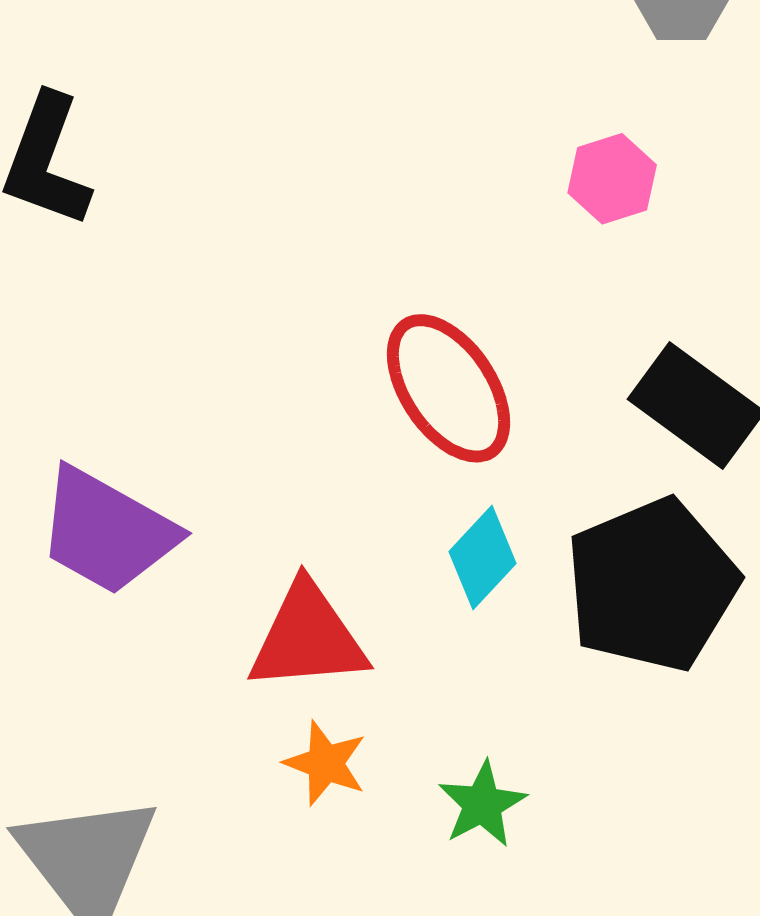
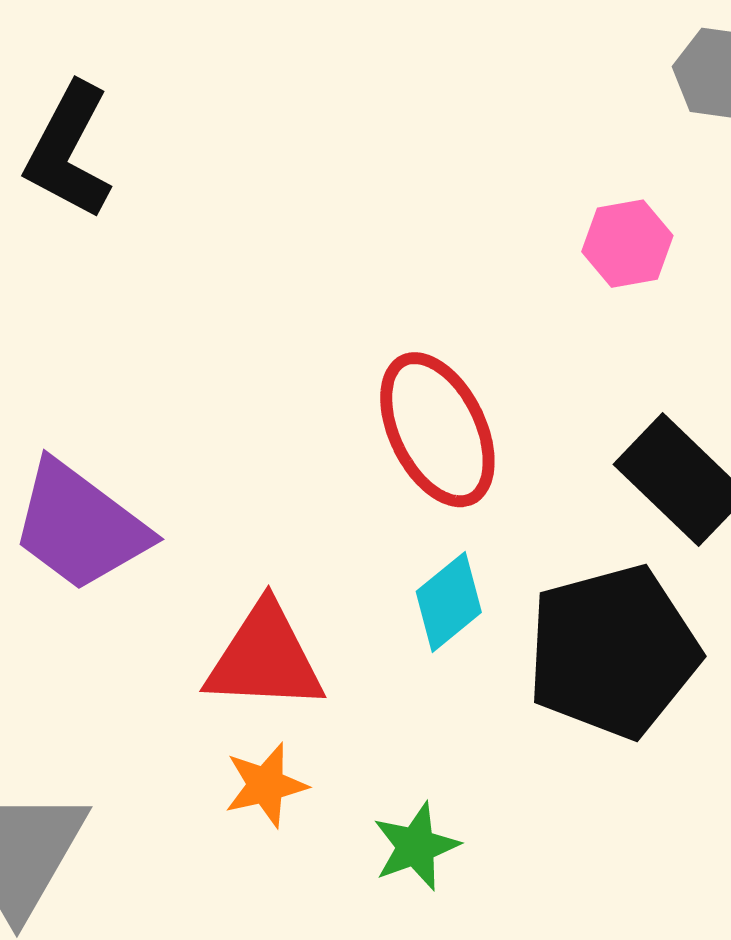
orange star: (325, 763) -> (266, 785), turned 30

